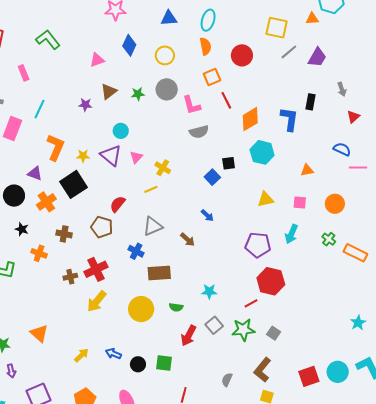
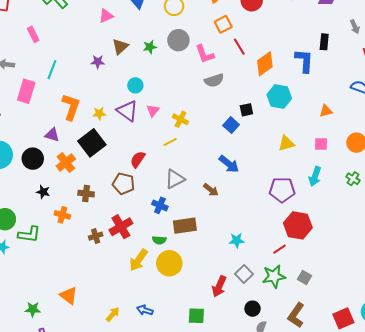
blue arrow: (207, 215) -> (229, 164), size x1.5
yellow arrow: (97, 301) -> (138, 260), moved
green semicircle: (176, 307) -> (159, 240), moved
black circle: (138, 364) -> (253, 309), moved

